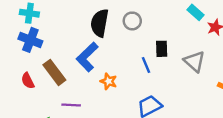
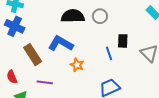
black semicircle: (100, 23) -> (73, 16), turned 75
blue L-shape: (87, 57) -> (61, 44), turned 70
red semicircle: (28, 81) -> (12, 77), moved

